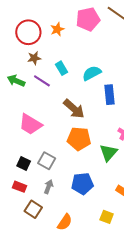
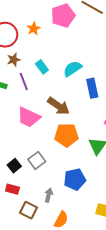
purple line: (42, 81) -> (24, 82), turned 42
pink trapezoid: (30, 124) -> (29, 117), moved
gray square: (47, 161) -> (37, 160), turned 30
black square: (24, 164) -> (14, 166), turned 32
gray arrow: (49, 187) -> (49, 195), moved

